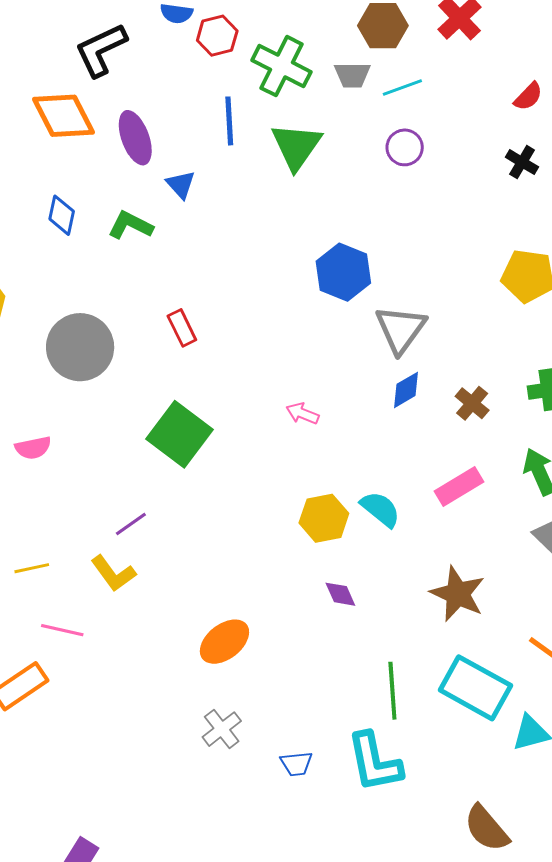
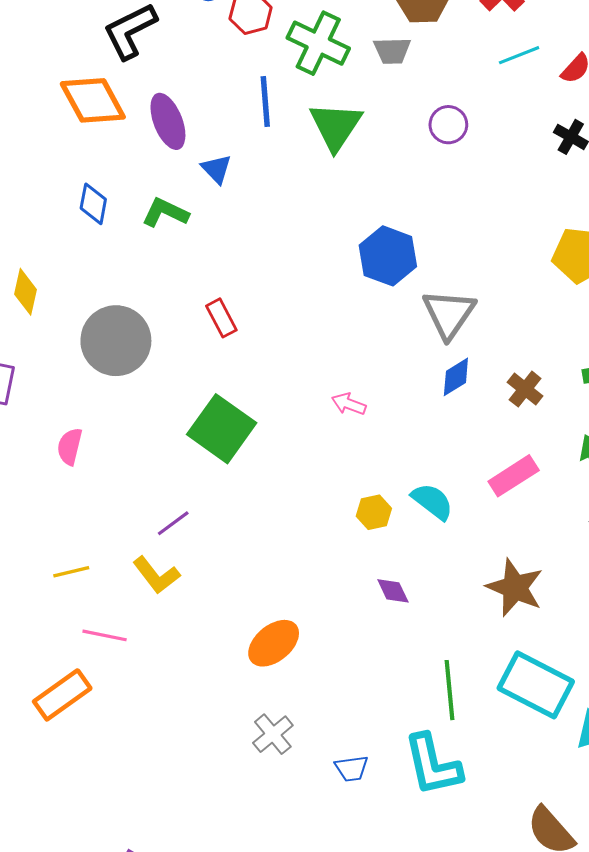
cyan line: (402, 87) -> (519, 55), moved
pink semicircle: (33, 448) -> (70, 446), turned 117
yellow hexagon: (324, 518) -> (374, 512), size x0.7

